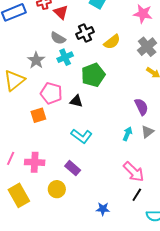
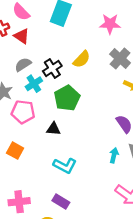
black cross: (85, 33) -> (52, 69), moved
gray semicircle: (58, 38) -> (23, 65), turned 126
pink pentagon: (51, 93) -> (23, 112), moved
orange square: (38, 115) -> (15, 151), turned -35

